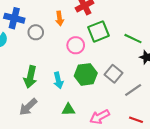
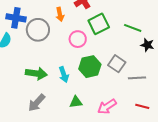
gray circle: (36, 32) -> (38, 30), size x1.5
green arrow: (30, 77) -> (36, 73), turned -90
gray line: (133, 90) -> (137, 78), turned 36

